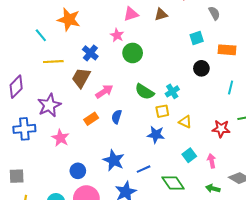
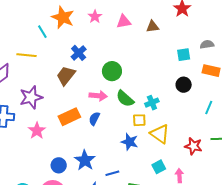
gray semicircle: (214, 13) -> (207, 44), moved, turned -80
cyan line: (41, 35) -> (42, 32), moved
pink star: (117, 35) -> (95, 17), moved
green circle: (133, 53) -> (112, 71), moved
yellow line: (53, 62) -> (26, 55), moved
pink arrow: (104, 91) -> (98, 96), moved, turned 30
orange rectangle: (91, 119) -> (69, 117), size x1.5
yellow triangle: (185, 122) -> (160, 134), size x1.5
blue circle: (78, 171) -> (59, 165), moved

